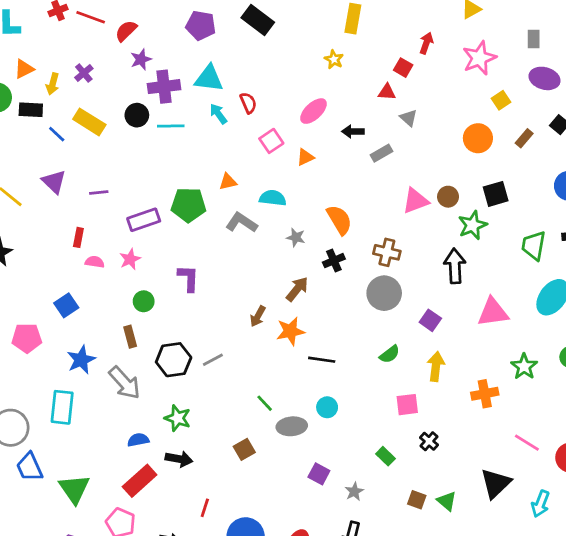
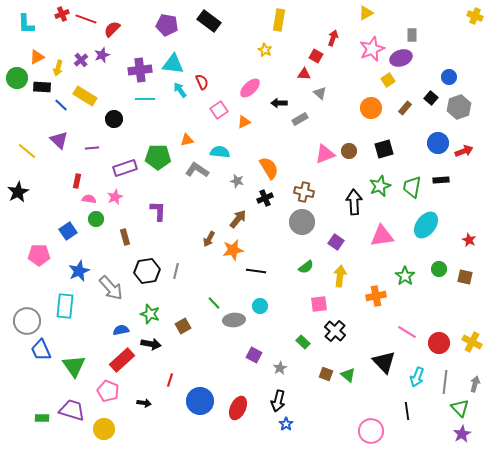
purple star: (141, 59) -> (102, 55), moved
purple ellipse: (545, 78) -> (401, 58), moved, turned -35
black circle: (137, 115) -> (114, 119), moved
green star: (472, 225) -> (380, 186), moved
green circle: (144, 301) -> (96, 219), moved
brown rectangle: (130, 337) -> (125, 237), moved
gray line: (213, 360) -> (176, 271), turned -49
black cross: (429, 441) -> (335, 331), size x1.5
brown square: (244, 449) -> (183, 326), moved
black triangle: (496, 483) -> (384, 362), turned -30

